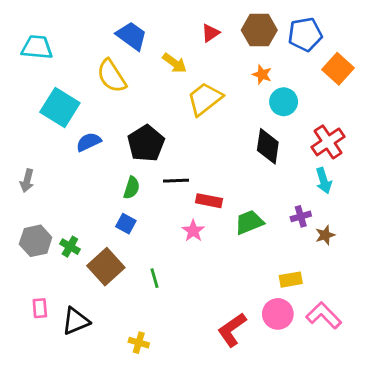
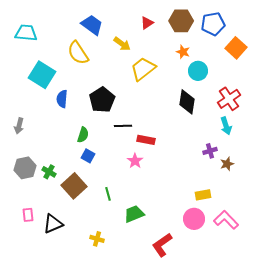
blue semicircle: (89, 142) -> (62, 99), turned -60
green semicircle: (132, 188) -> (83, 135), moved
green trapezoid: (249, 222) -> (134, 214), moved
red L-shape: (232, 330) -> (162, 245), moved

